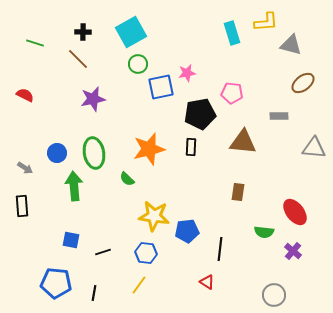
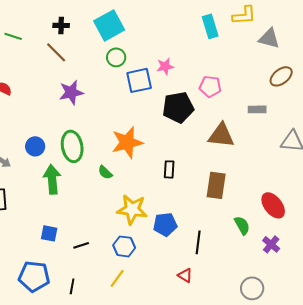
black rectangle: (191, 147) -> (169, 169), moved
brown rectangle: (238, 192) -> (216, 185), size x1.5
green semicircle: (264, 232) -> (242, 225), turned -126

